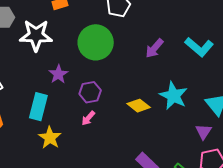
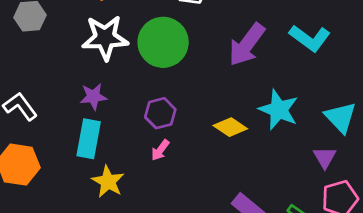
white star: (36, 35) -> (105, 38), moved
purple arrow: (154, 48) -> (247, 45), size x1.5
purple star: (58, 74) -> (93, 97), moved, turned 30

